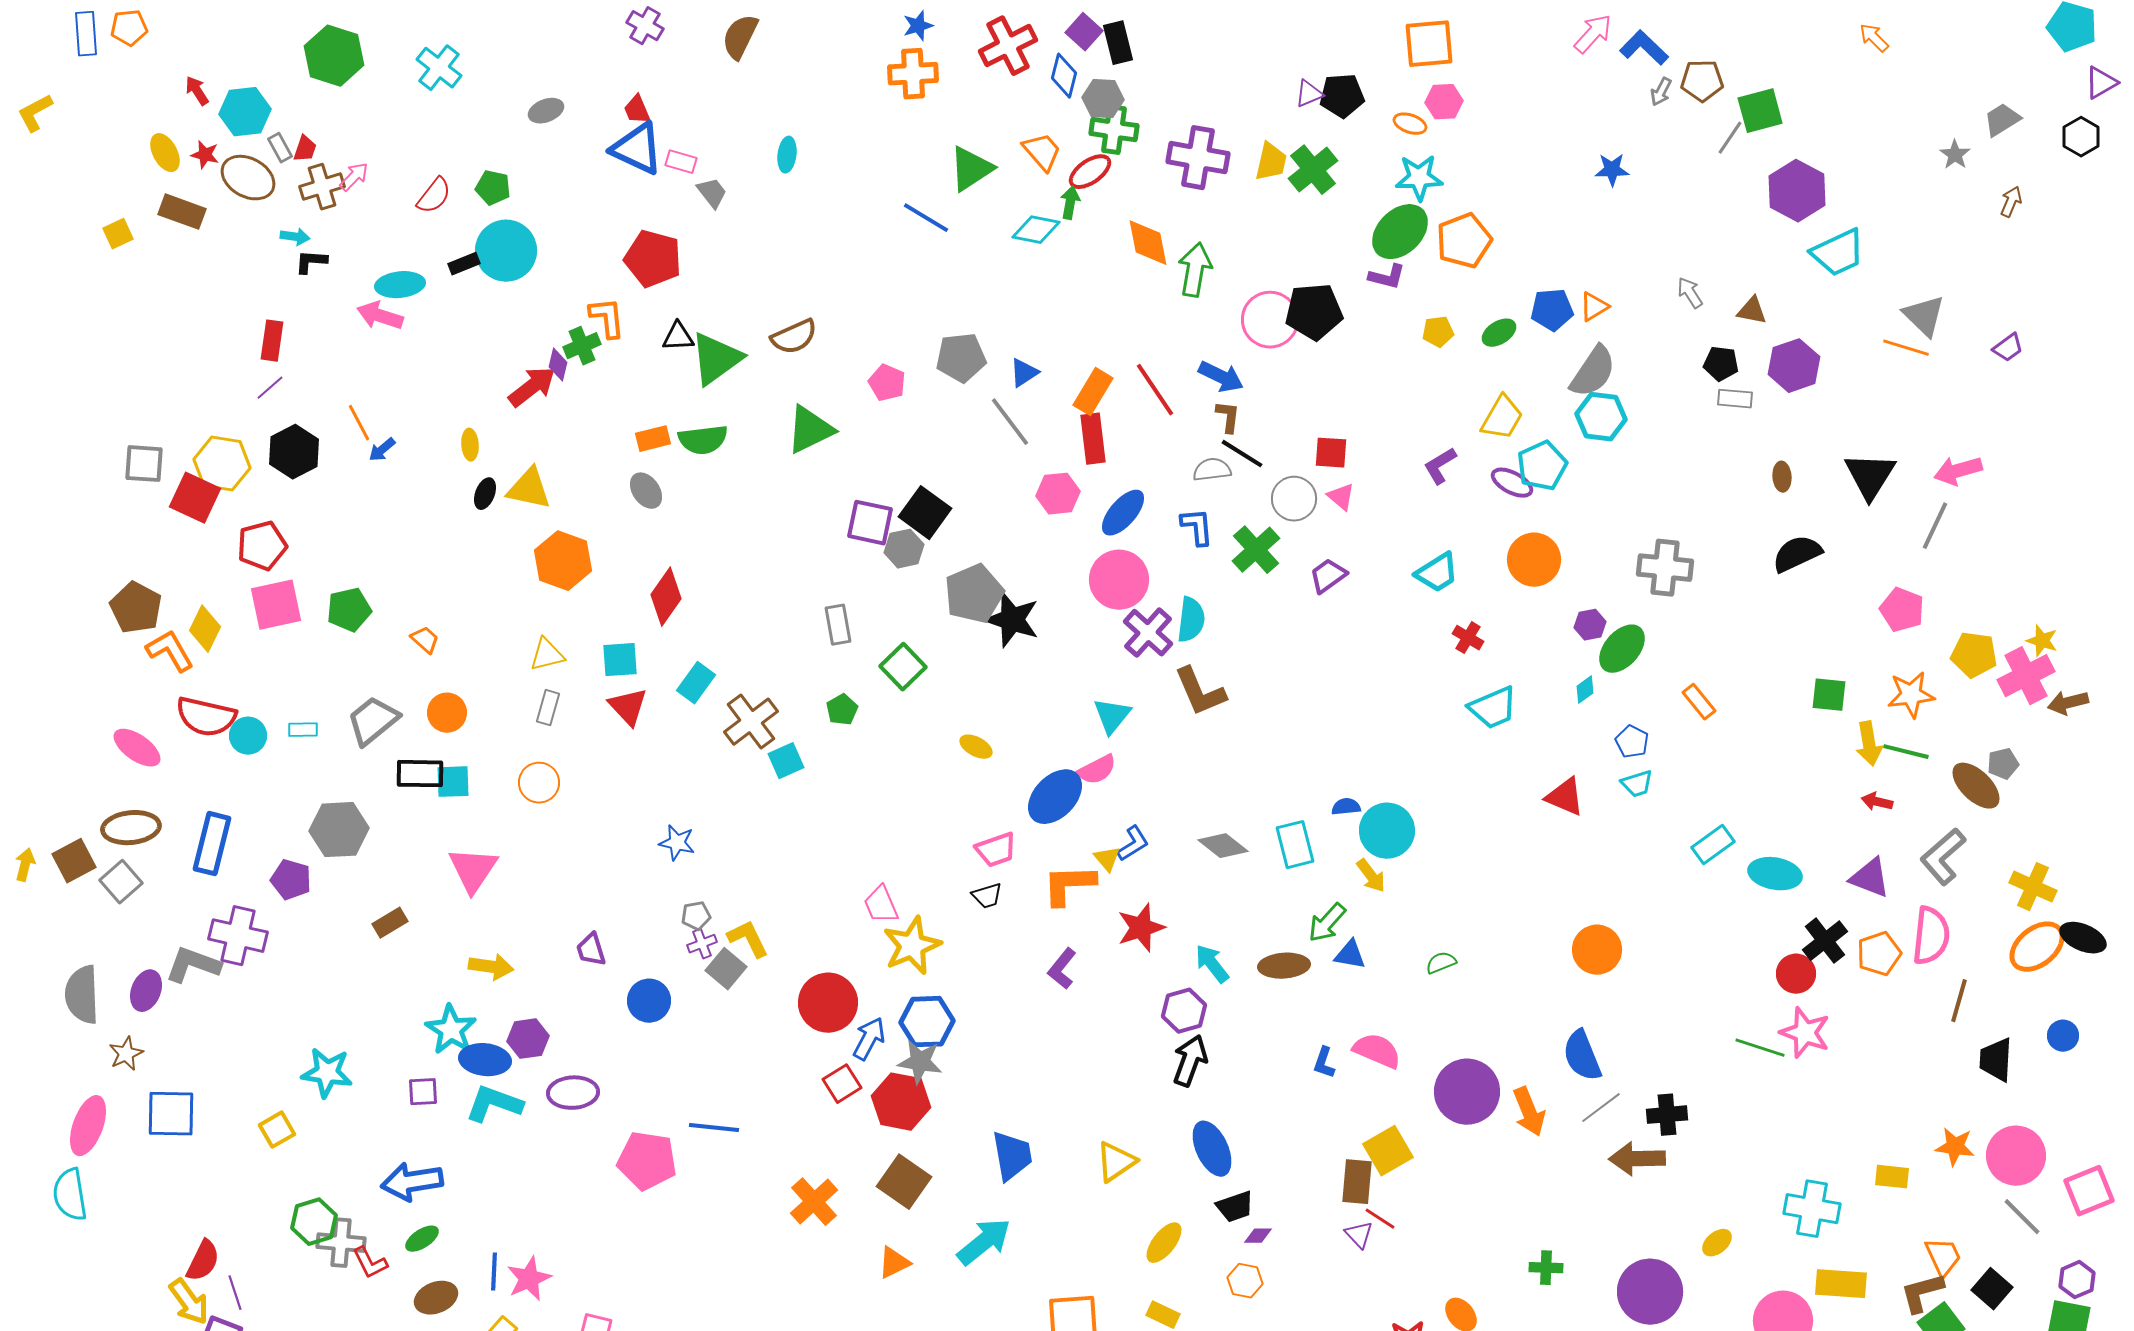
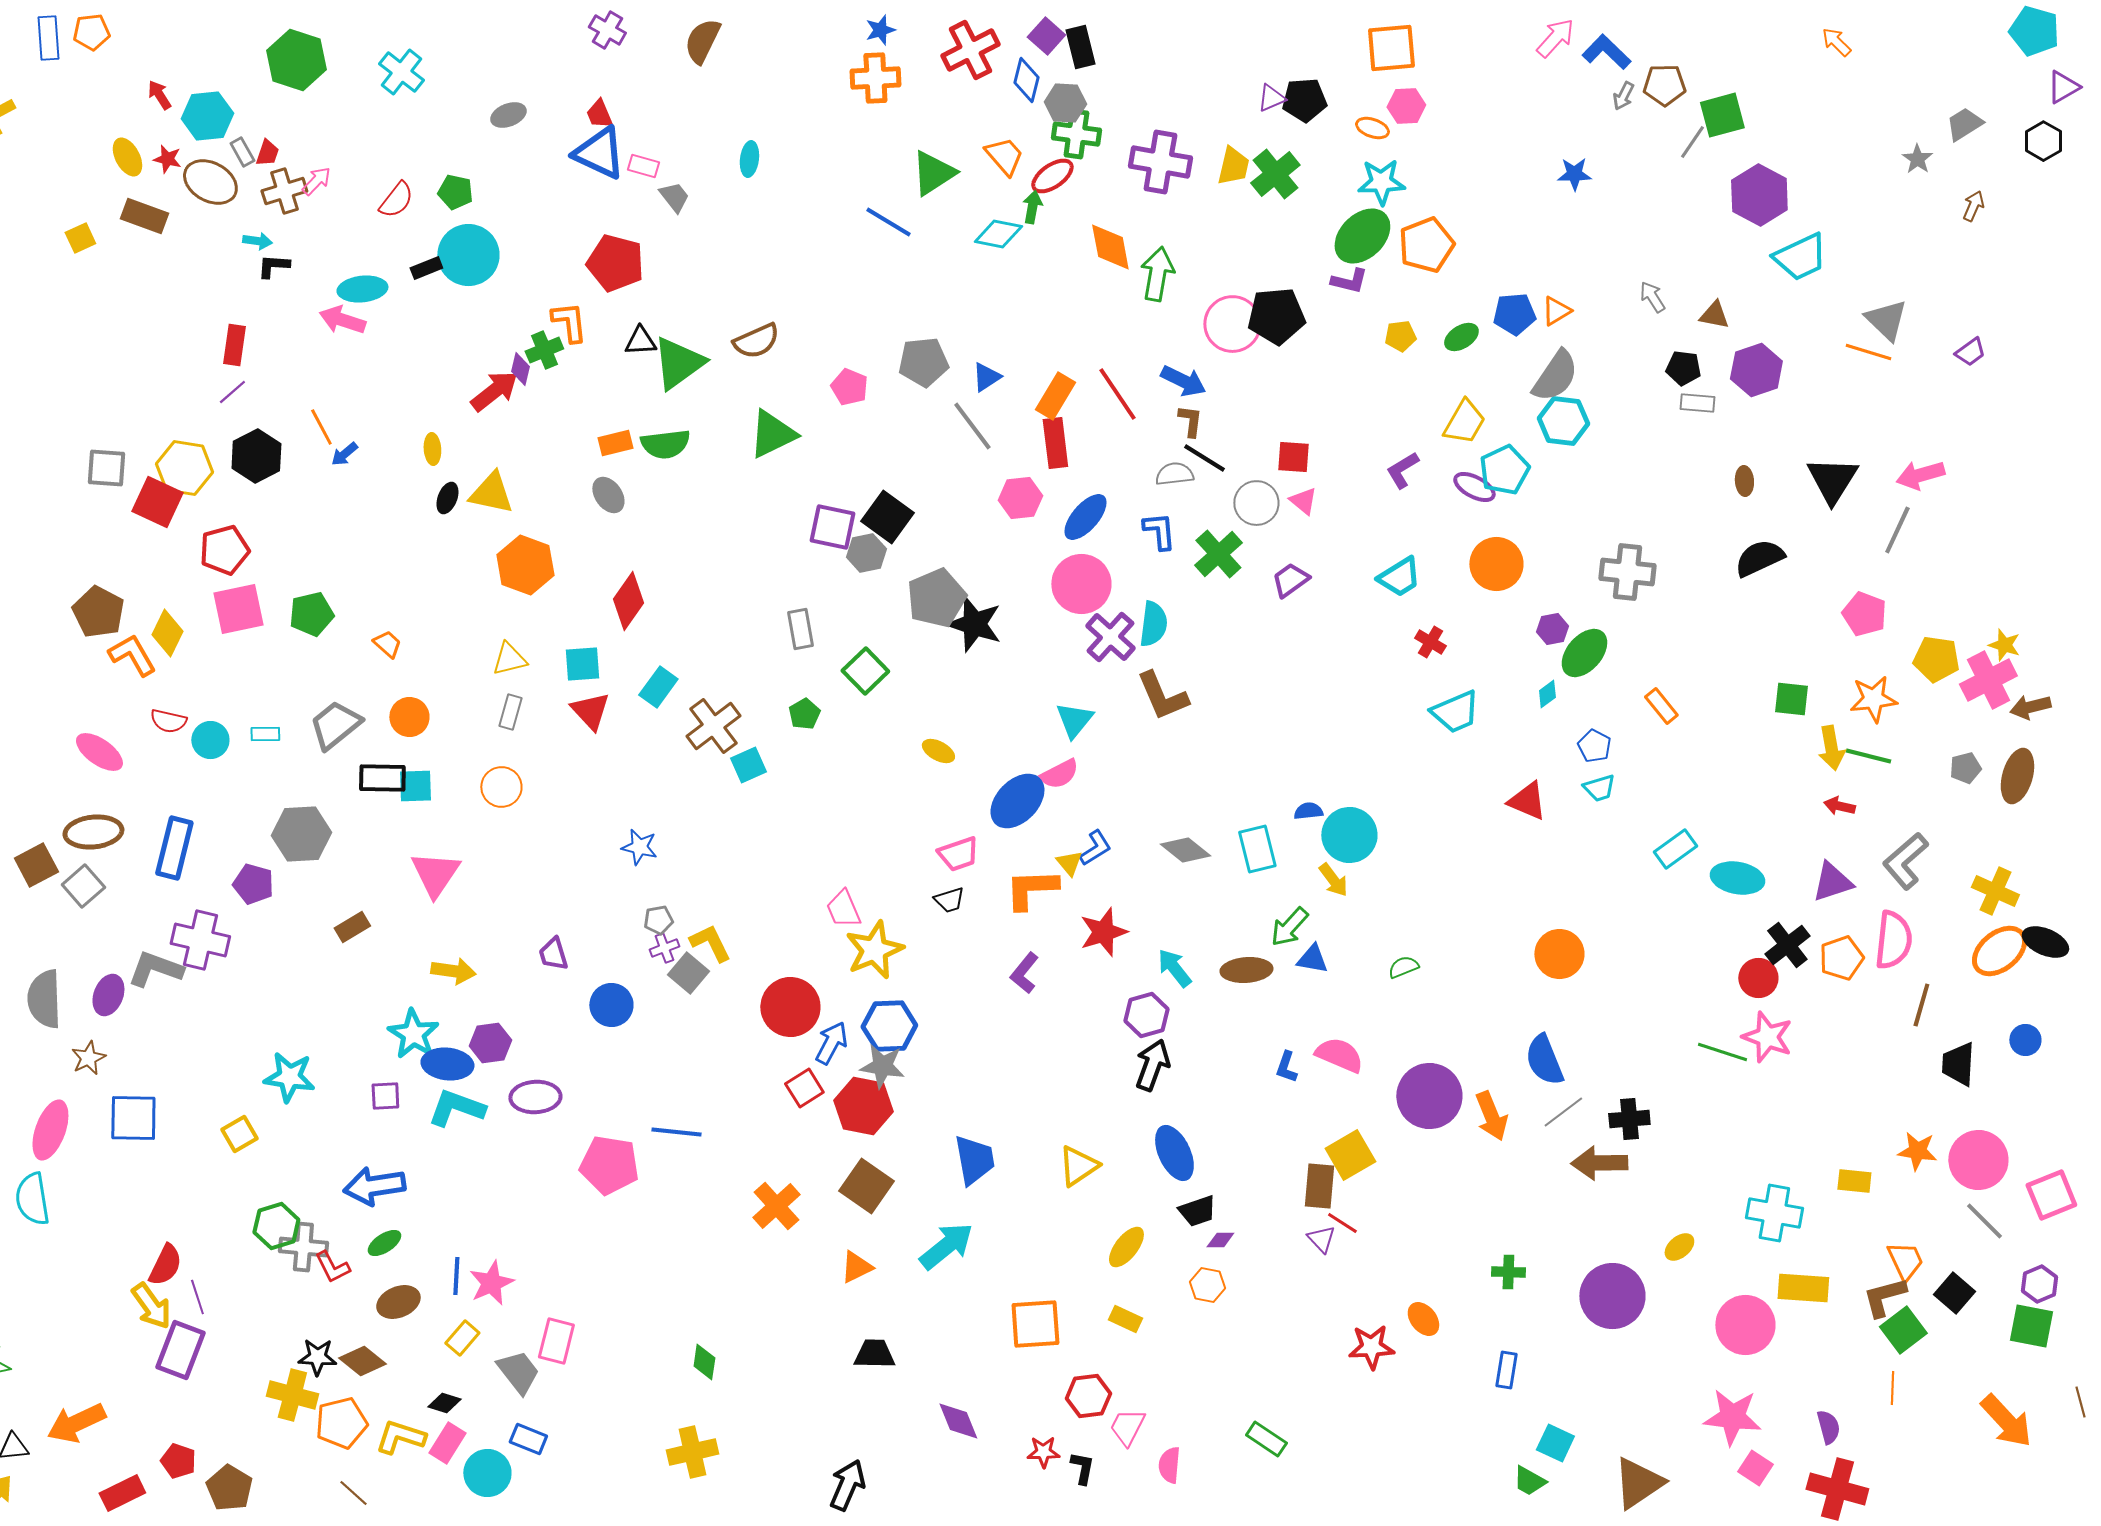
red semicircle: (206, 717) -> (168, 721), size x0.6
brown ellipse: (1976, 786) -> (2017, 776), moved, turned 62
purple triangle: (1870, 878) -> (1832, 882), turned -39

